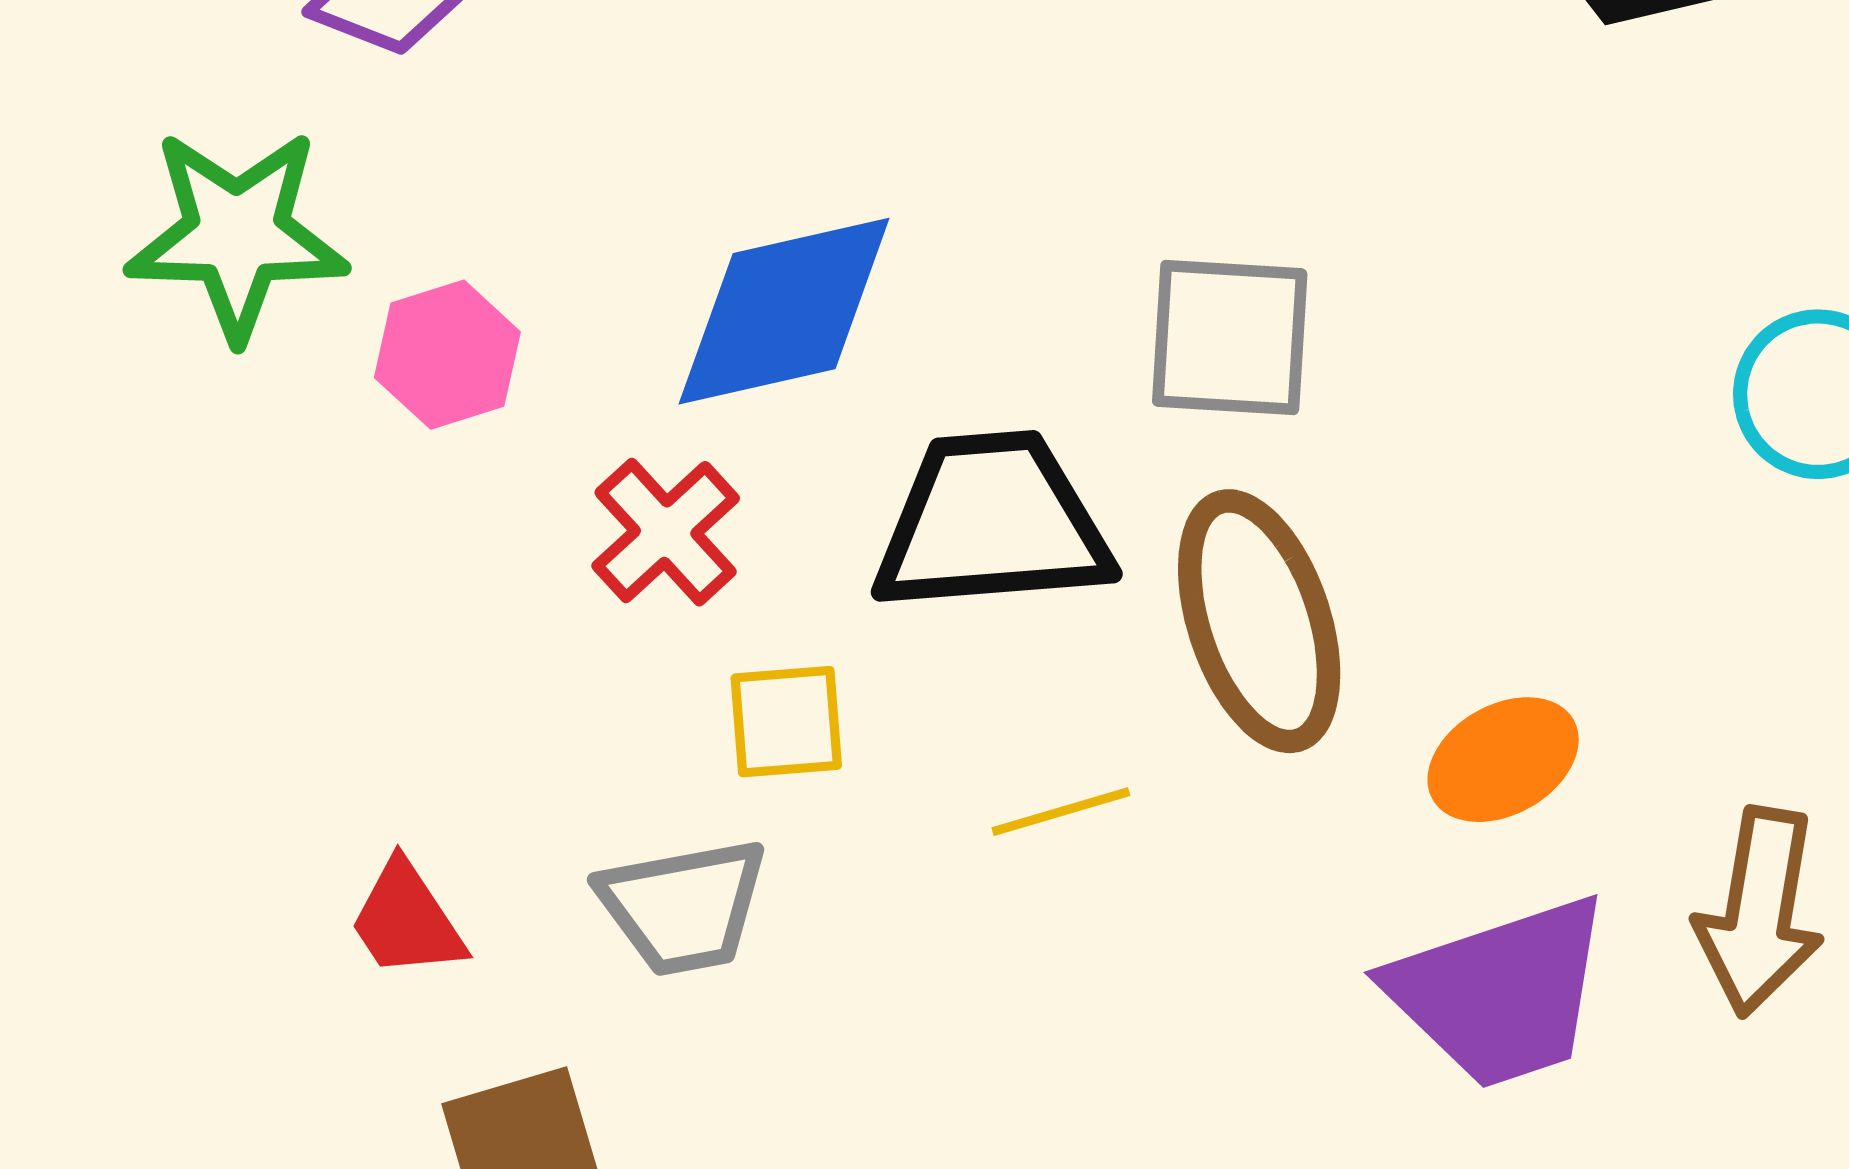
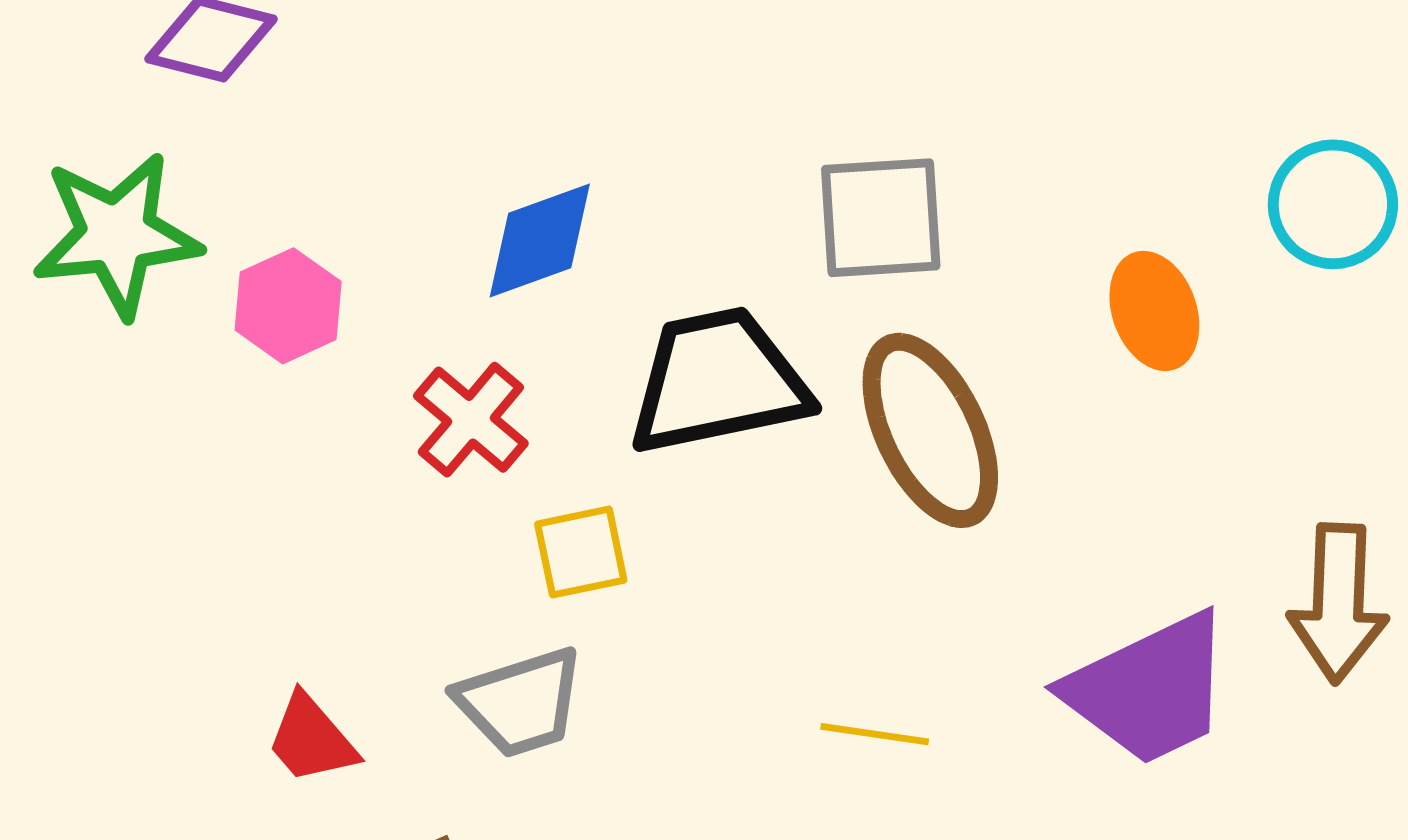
blue diamond: (784, 311) -> (540, 241), size x0.7
orange ellipse: (1503, 760) -> (1154, 311), moved, turned -73
yellow line: (1061, 812) -> (875, 734), moved, turned 32

